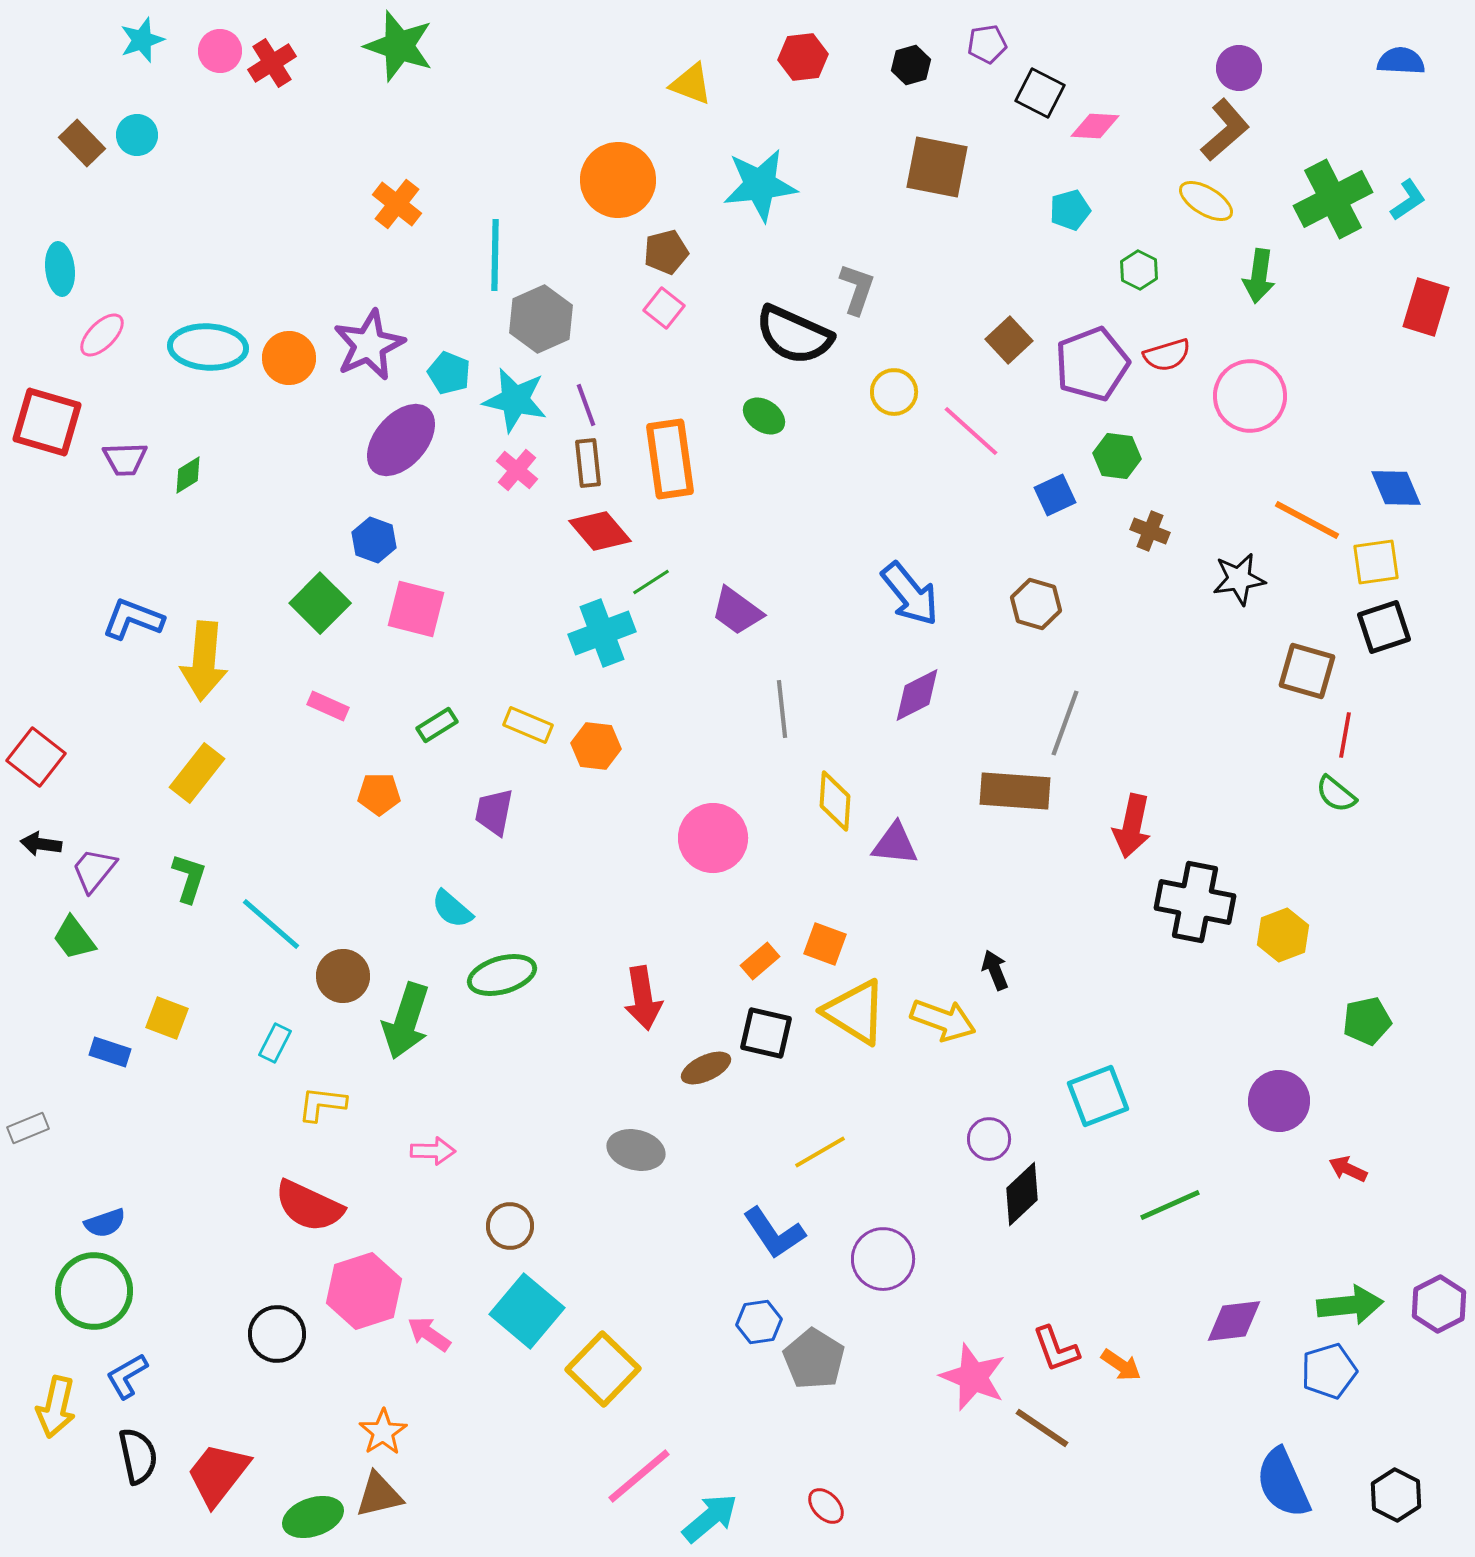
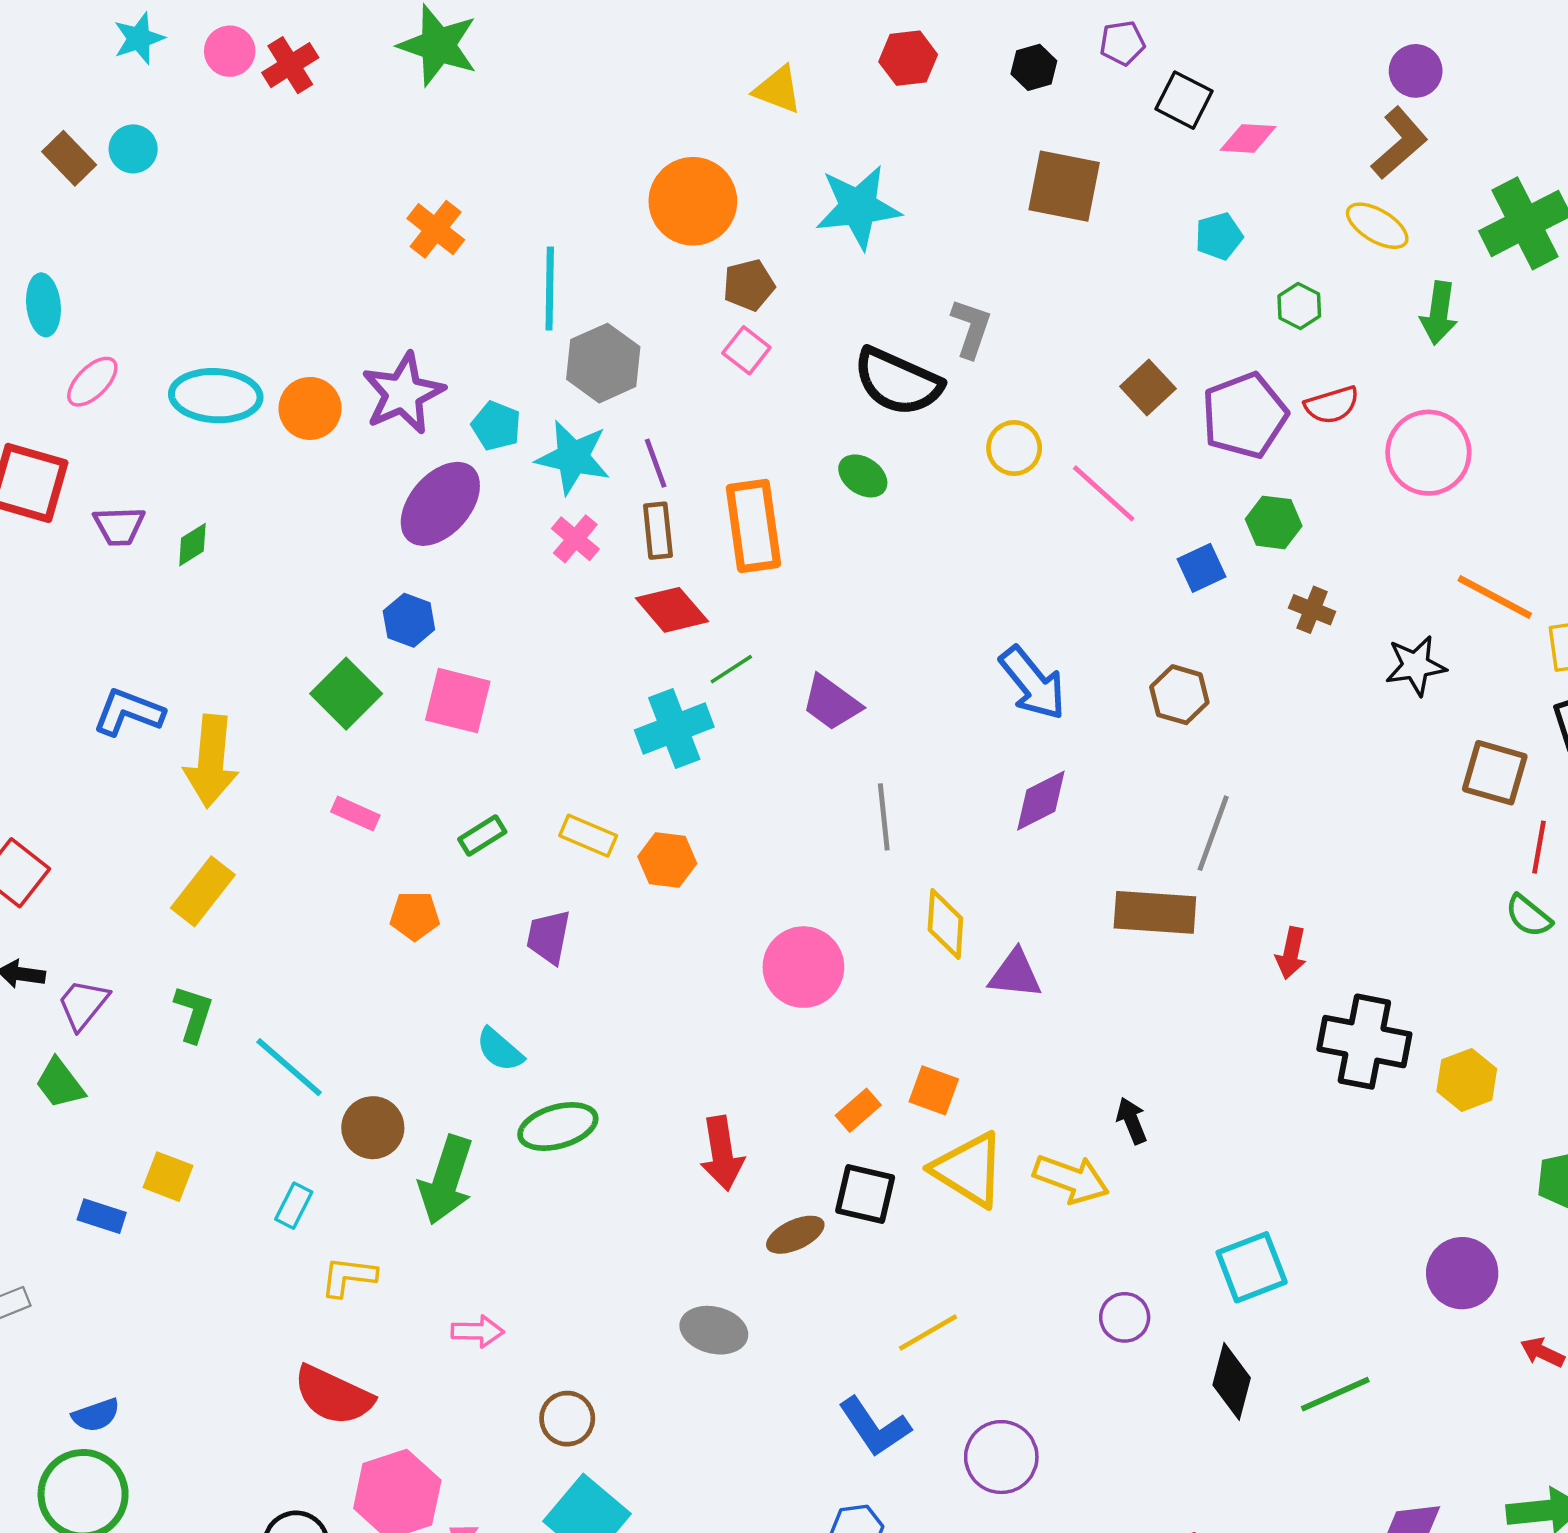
red arrow: (1132, 826) -> (1291, 953), size x0.7
black diamond: (1022, 1194) -> (1232, 1381), moved, turned -32

